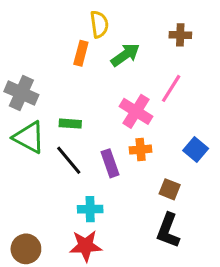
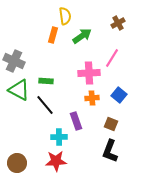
brown cross: (180, 35) -> (118, 23), turned -32
pink cross: (136, 111) -> (89, 73), turned -35
blue square: (196, 150) -> (119, 95), moved
purple rectangle: (110, 163) -> (76, 121), moved

